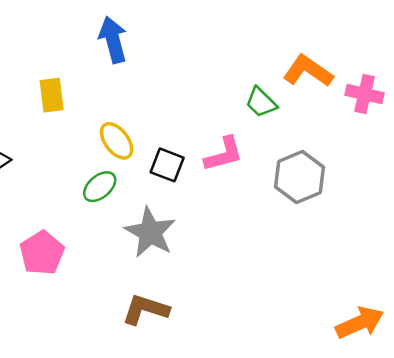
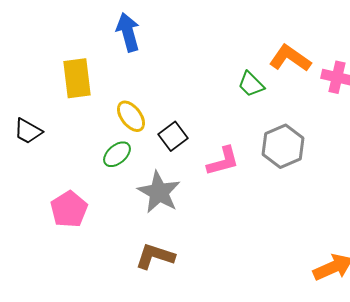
yellow rectangle: (52, 95) -> (77, 78), size x1.4
pink L-shape: (224, 154) -> (223, 161), moved
black square: (167, 165) -> (173, 136), turned 32

